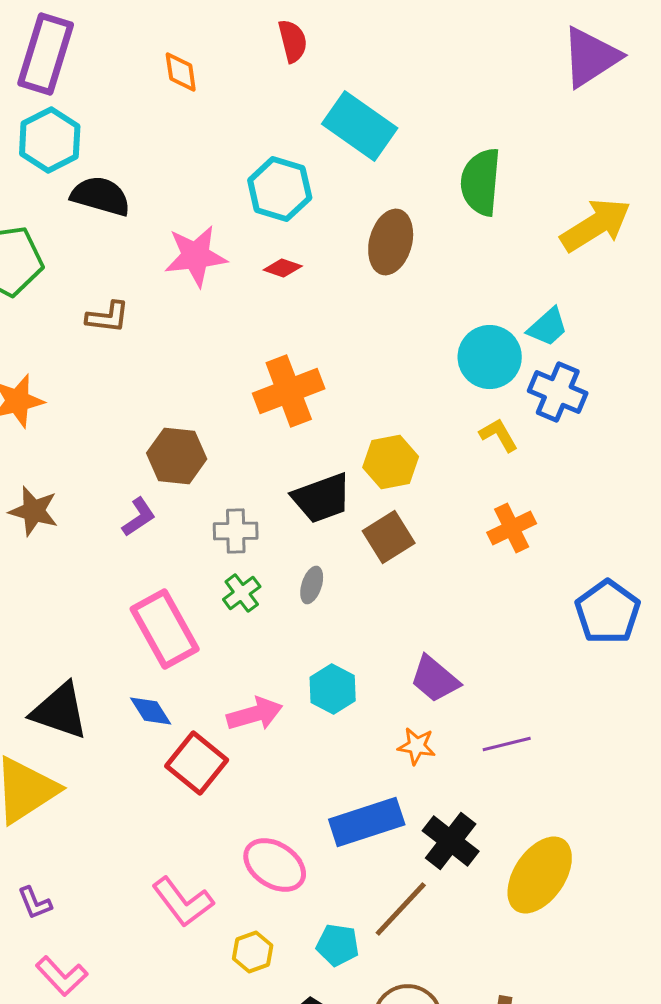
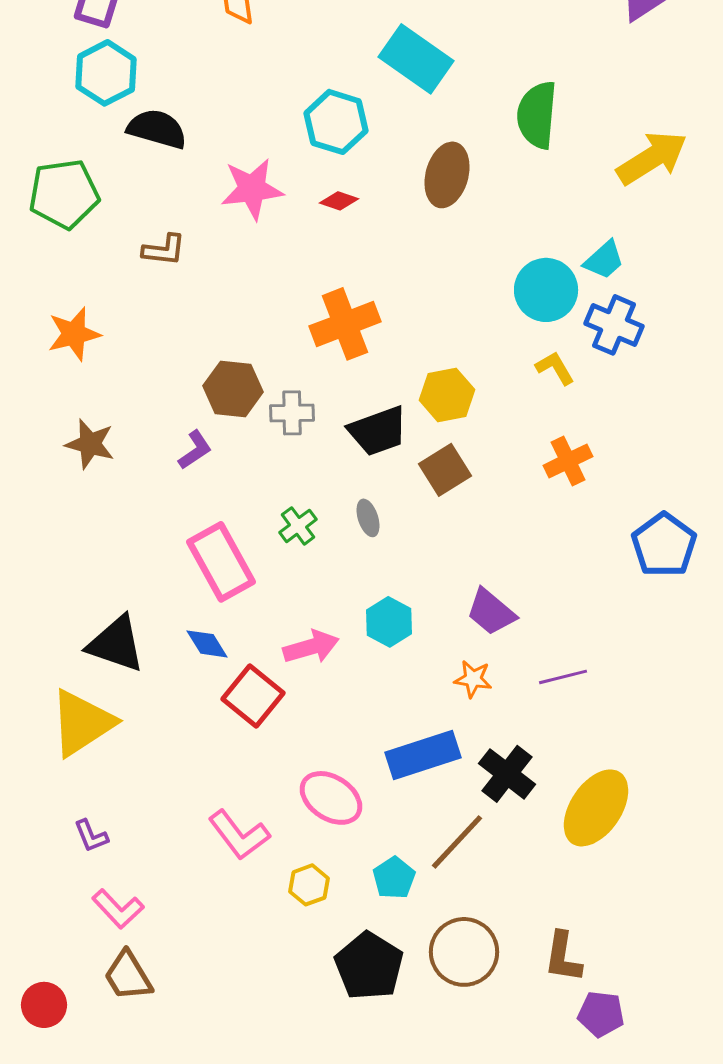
gray cross: (236, 531) -> (292, 413), moved
gray ellipse: (312, 585) -> (368, 518), turned -36
cyan pentagon: (338, 945) -> (394, 878), turned 30

